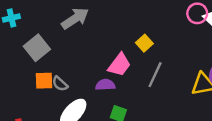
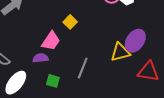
gray line: (155, 75) -> (83, 68), moved

